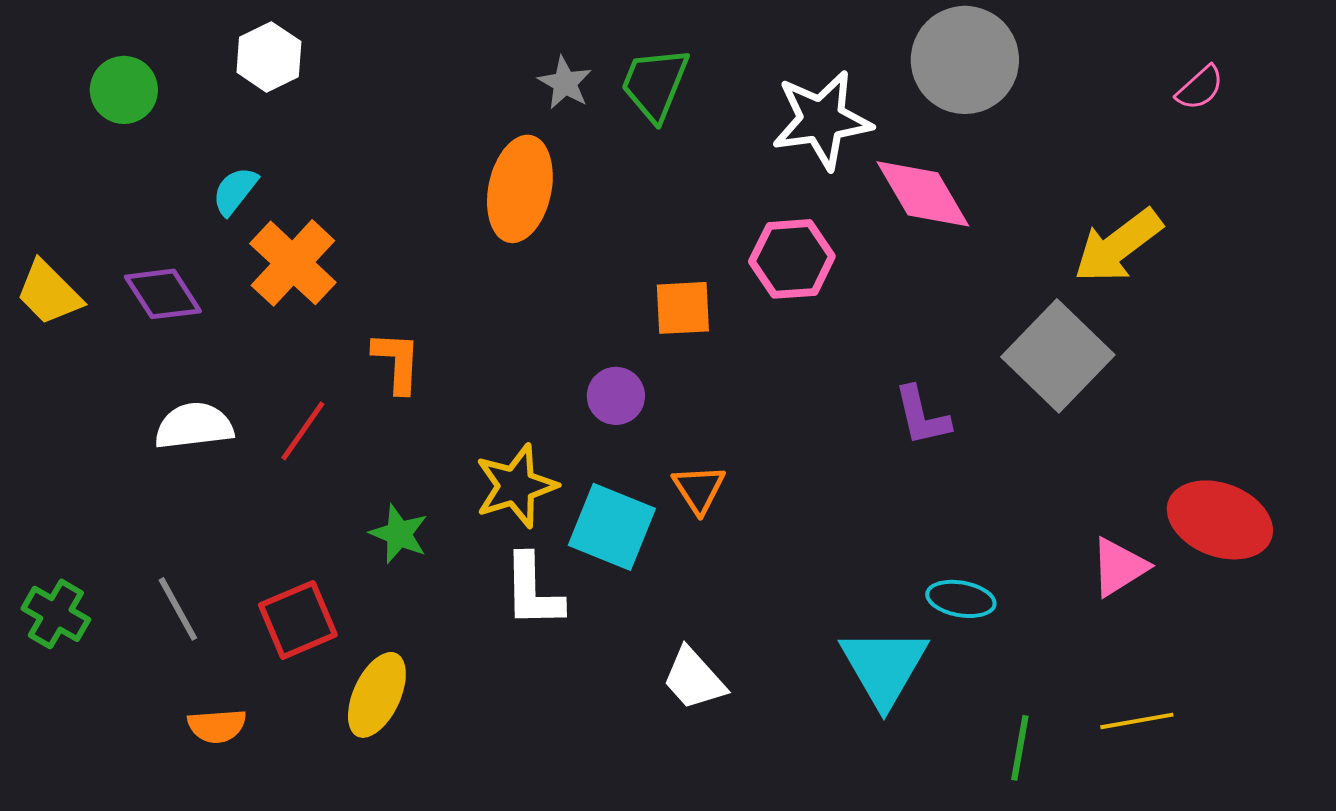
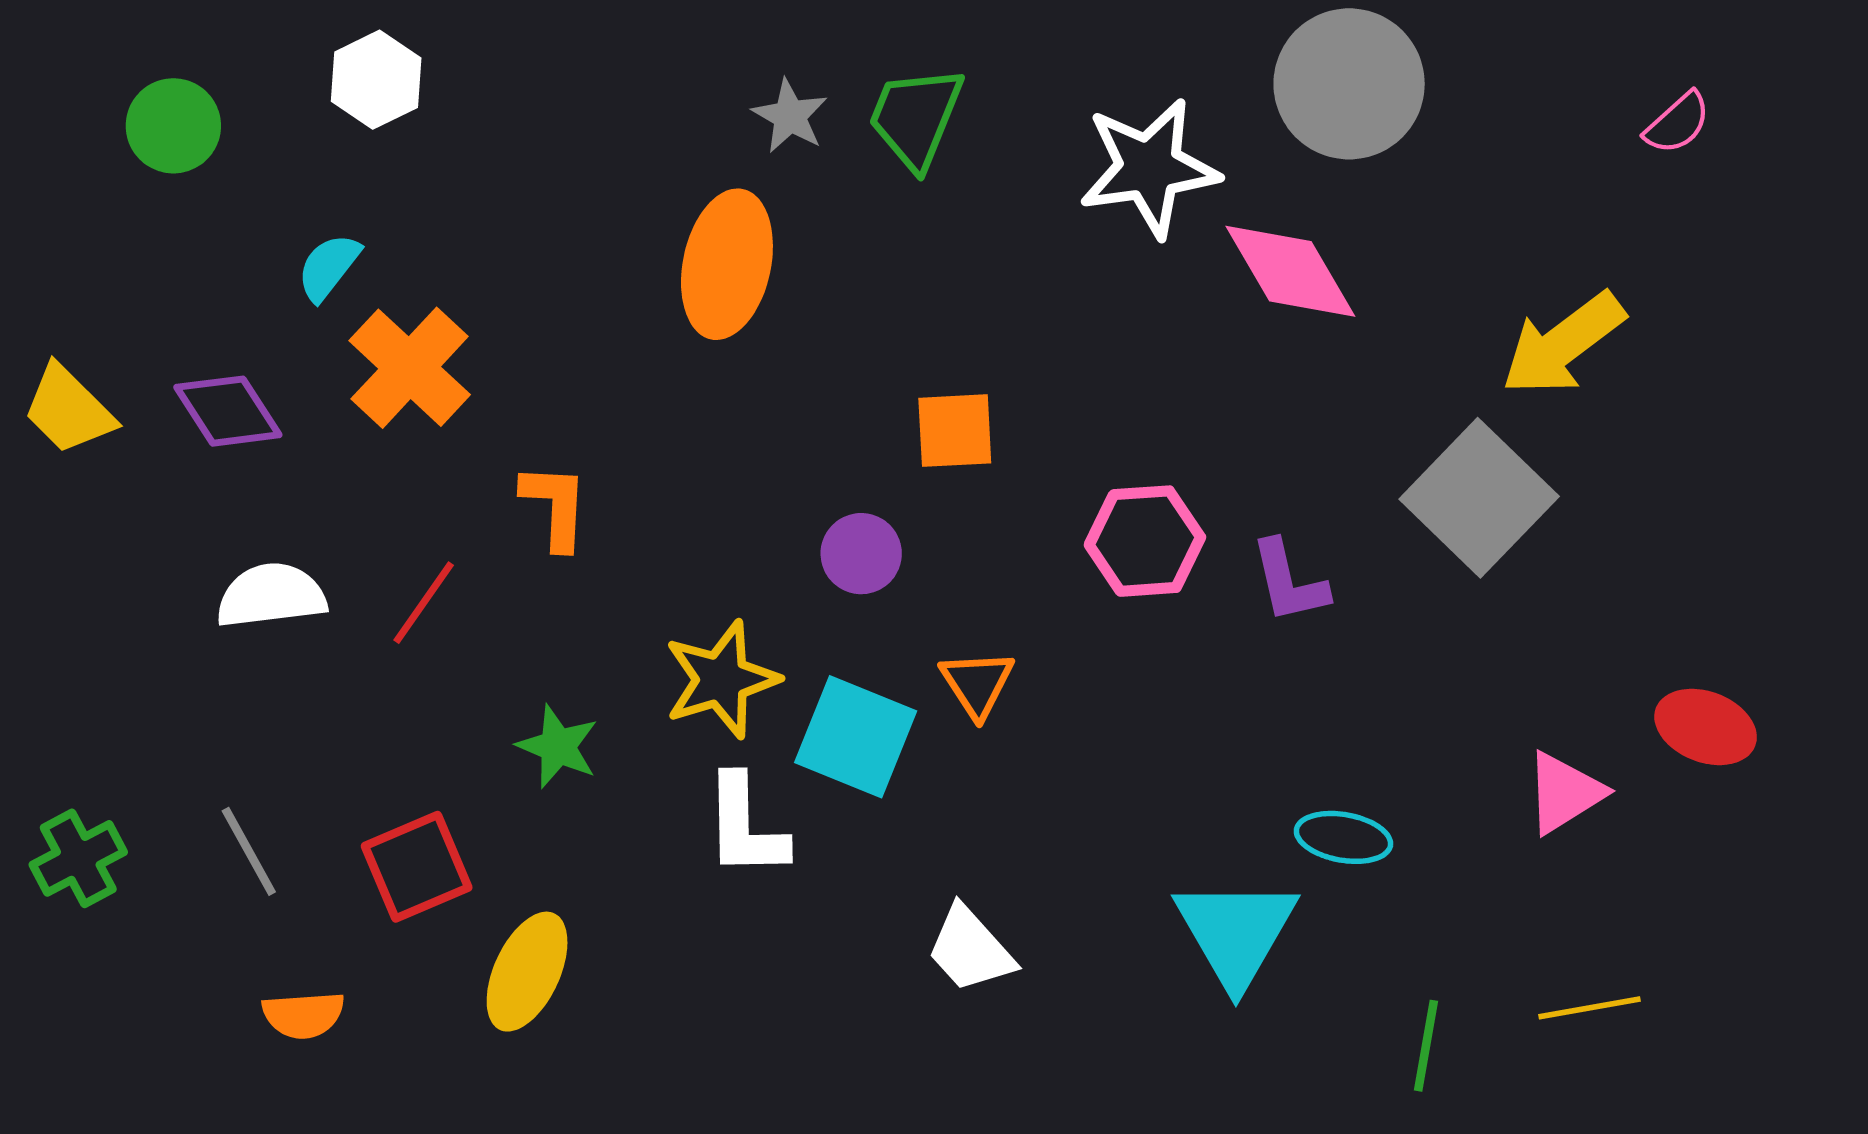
pink hexagon: (792, 259) -> (1145, 541), moved
red ellipse: (1220, 520) -> (1706, 727), size x0.7
green cross: (56, 614) -> (78, 858), turned 32

